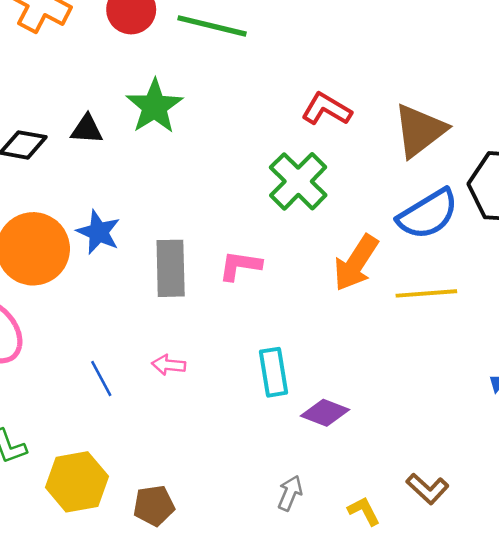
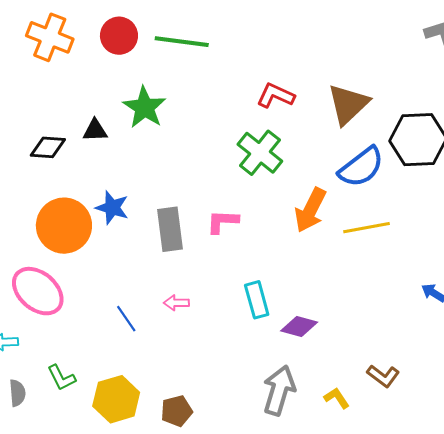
gray arrow: (290, 493) -> (279, 390), size x1.8

